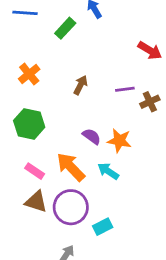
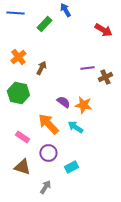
red arrow: (150, 50) -> (103, 30), moved
brown arrow: (80, 85) -> (41, 68), moved
pink rectangle: (35, 171) -> (22, 137), moved
brown triangle: (36, 202) -> (22, 167), moved
purple circle: (71, 207) -> (48, 153), size x0.7

